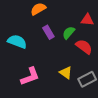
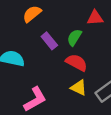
red semicircle: (84, 47) -> (76, 63), moved

